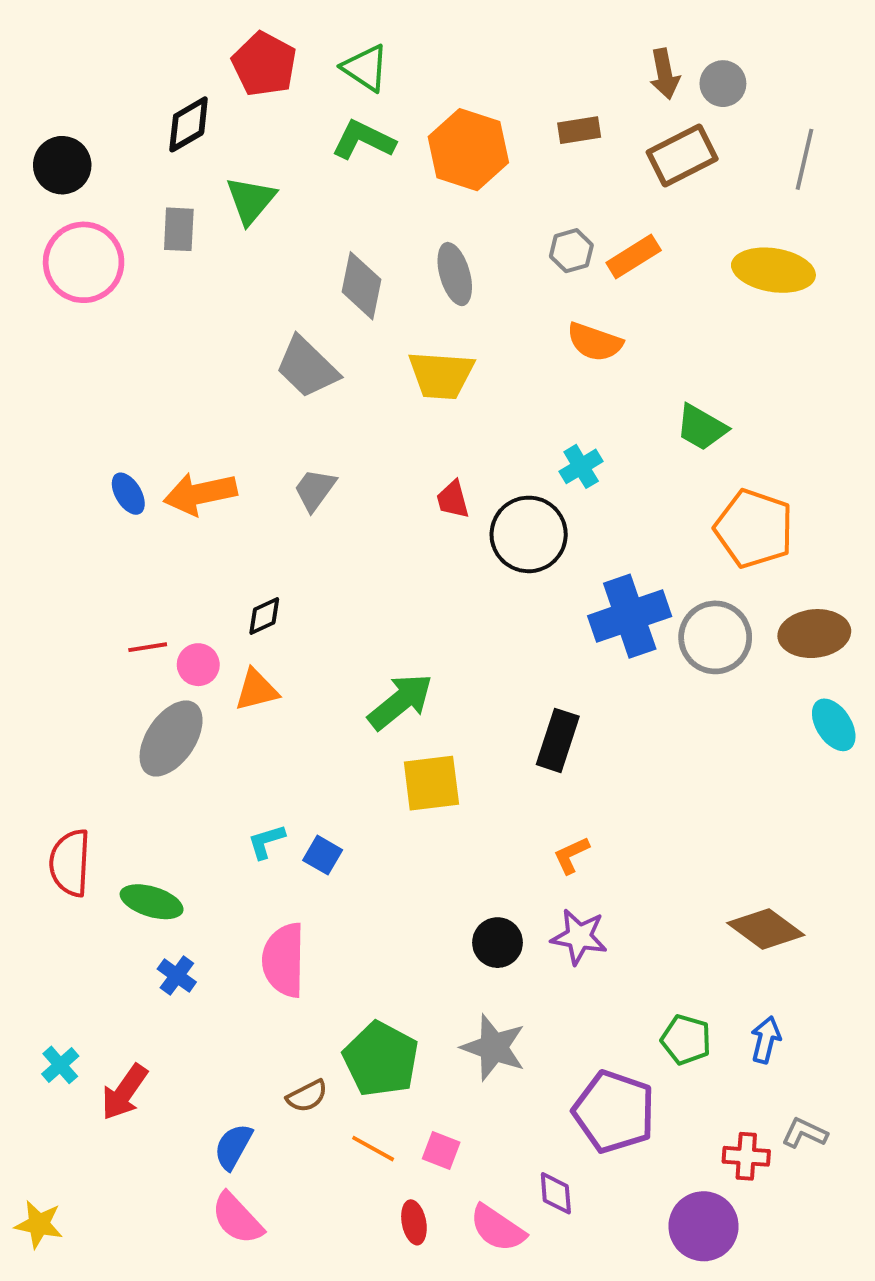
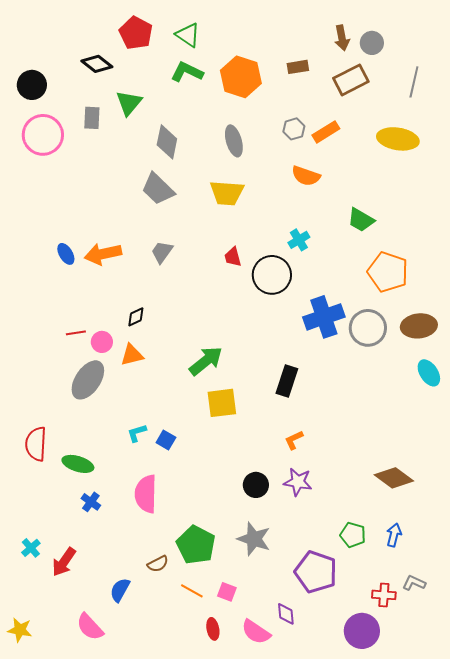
black diamond: (189, 124) -> (97, 64), turned 68
gray diamond: (361, 286) -> (167, 142), moved
pink semicircle: (237, 1219) -> (90, 627), moved

